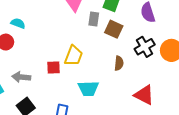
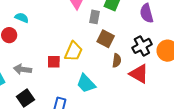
brown square: (114, 29) -> (106, 39), moved
cyan trapezoid: (88, 89) -> (86, 83), turned 45
red triangle: (144, 95) -> (139, 74), moved

